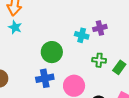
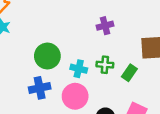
cyan cross: (82, 35) -> (79, 69), moved

